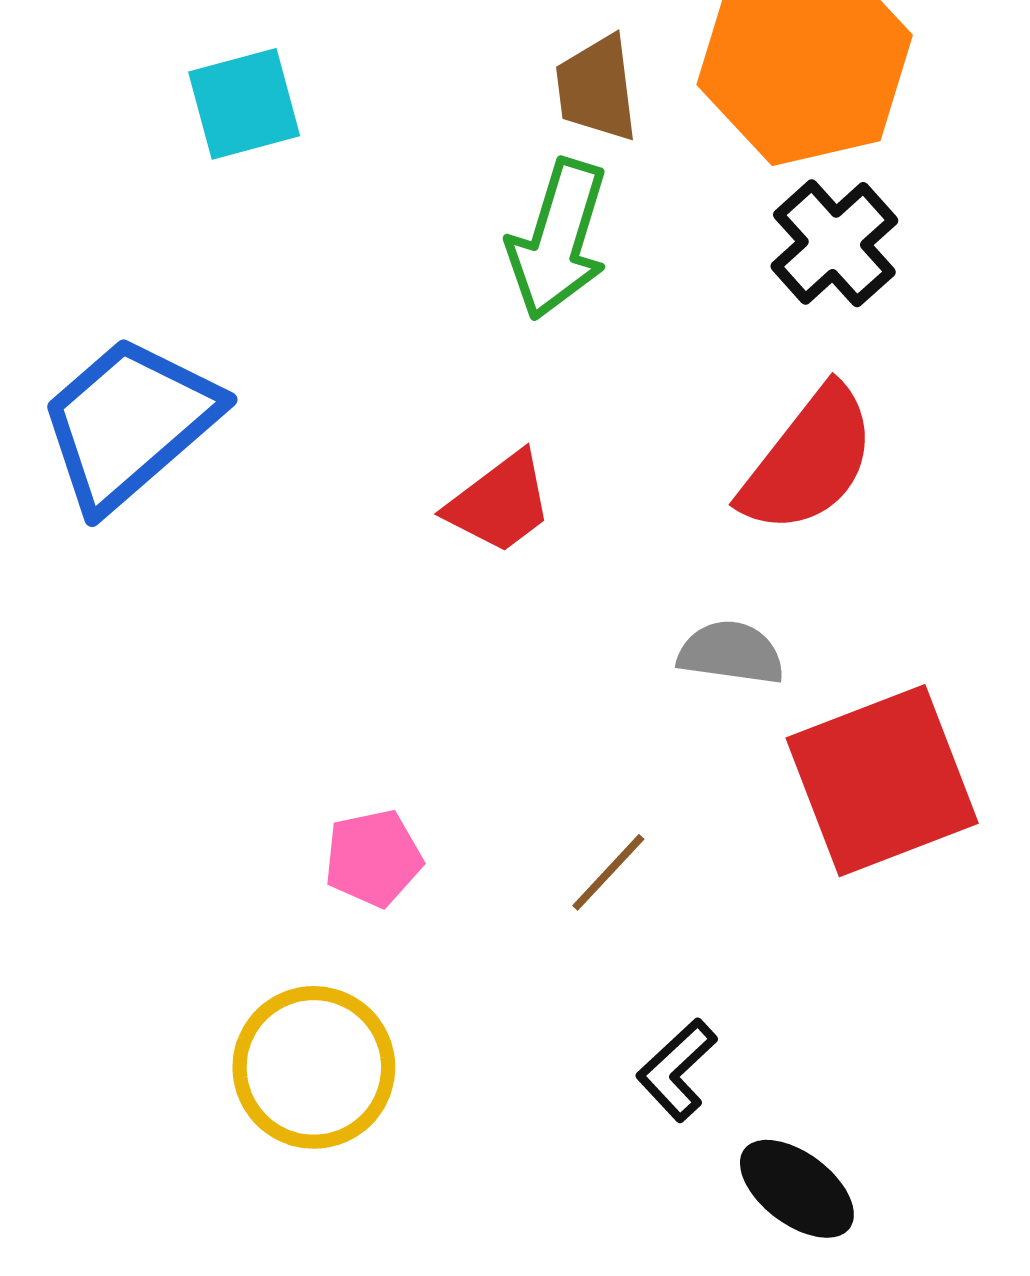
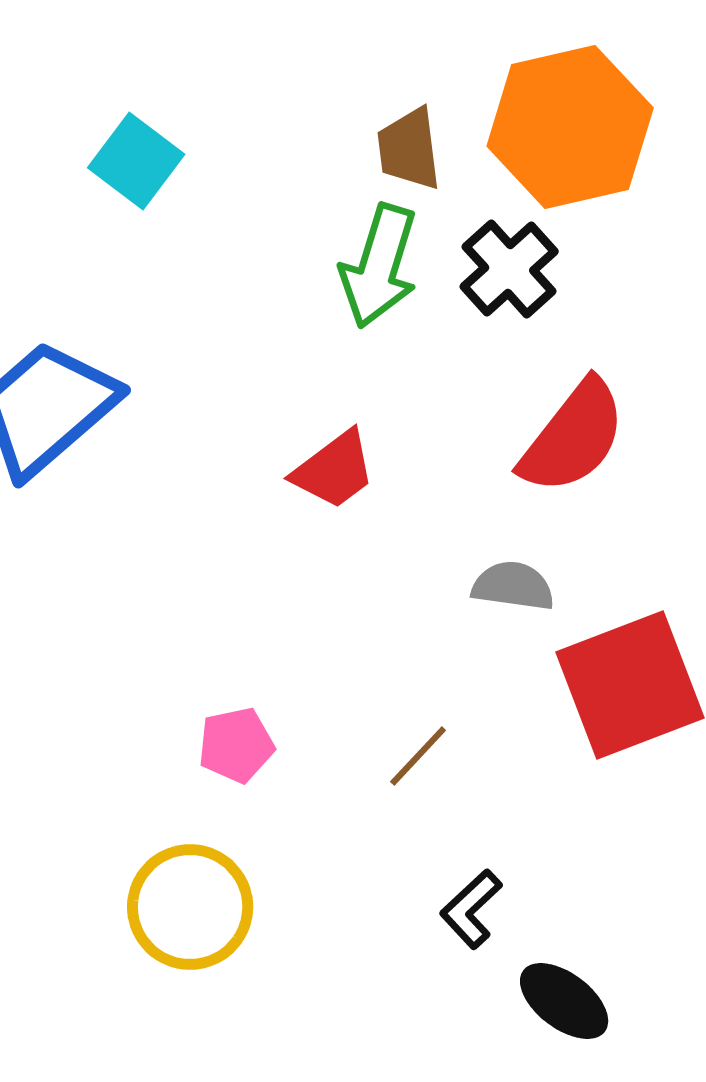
cyan square: (244, 104) -> (136, 161), turned -38
black cross: (834, 243) -> (509, 269), moved

